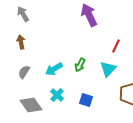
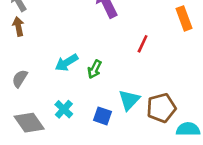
brown arrow: (21, 42) -> (18, 26), moved
cyan arrow: (54, 69) -> (66, 63), moved
cyan triangle: (108, 69) -> (129, 100), moved

